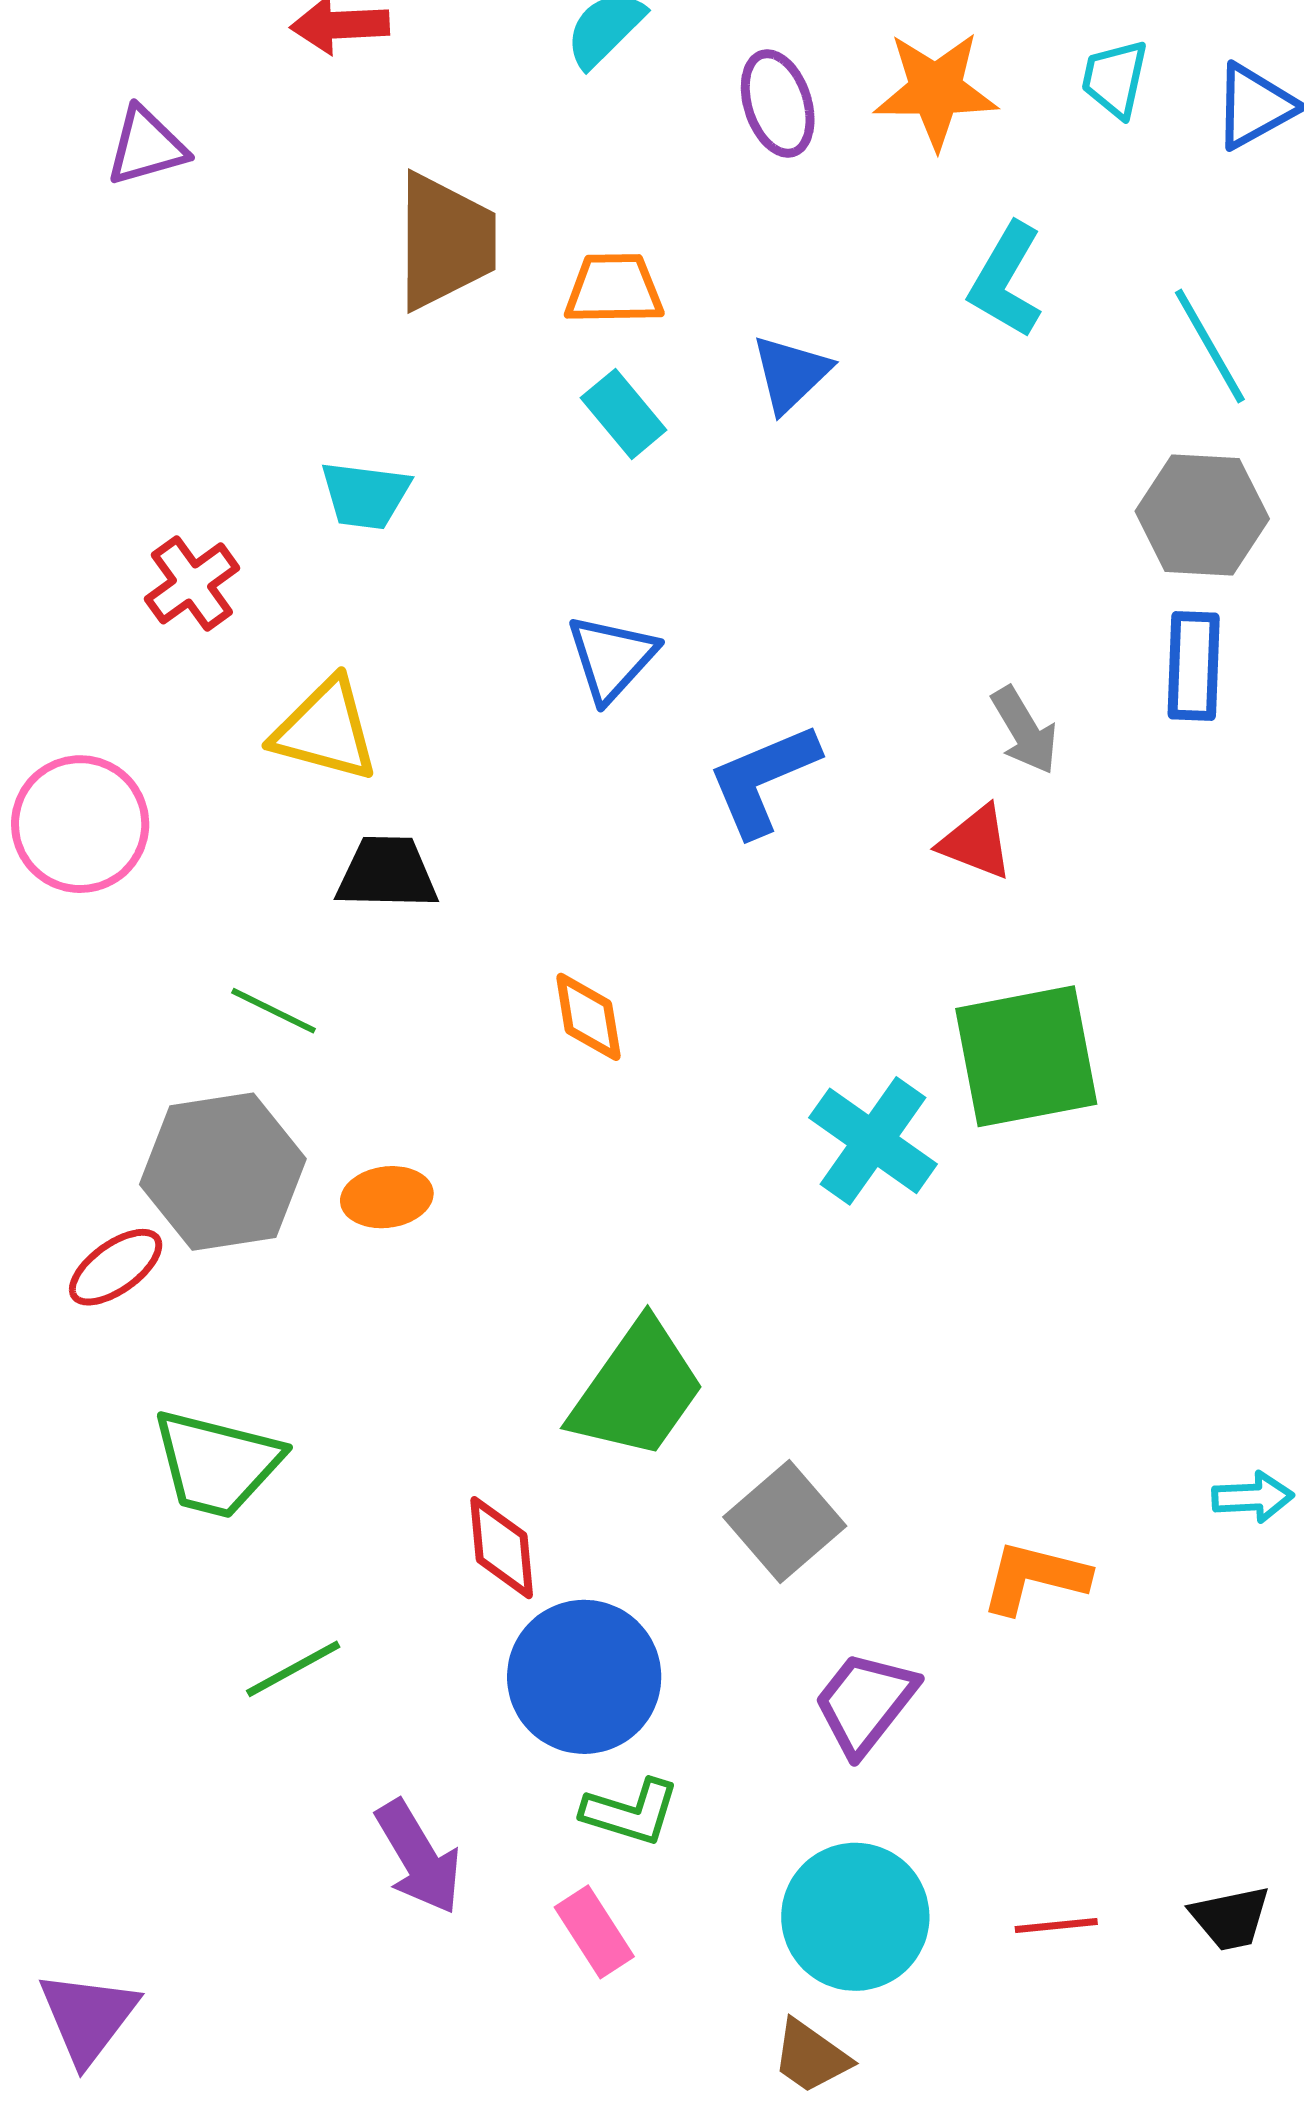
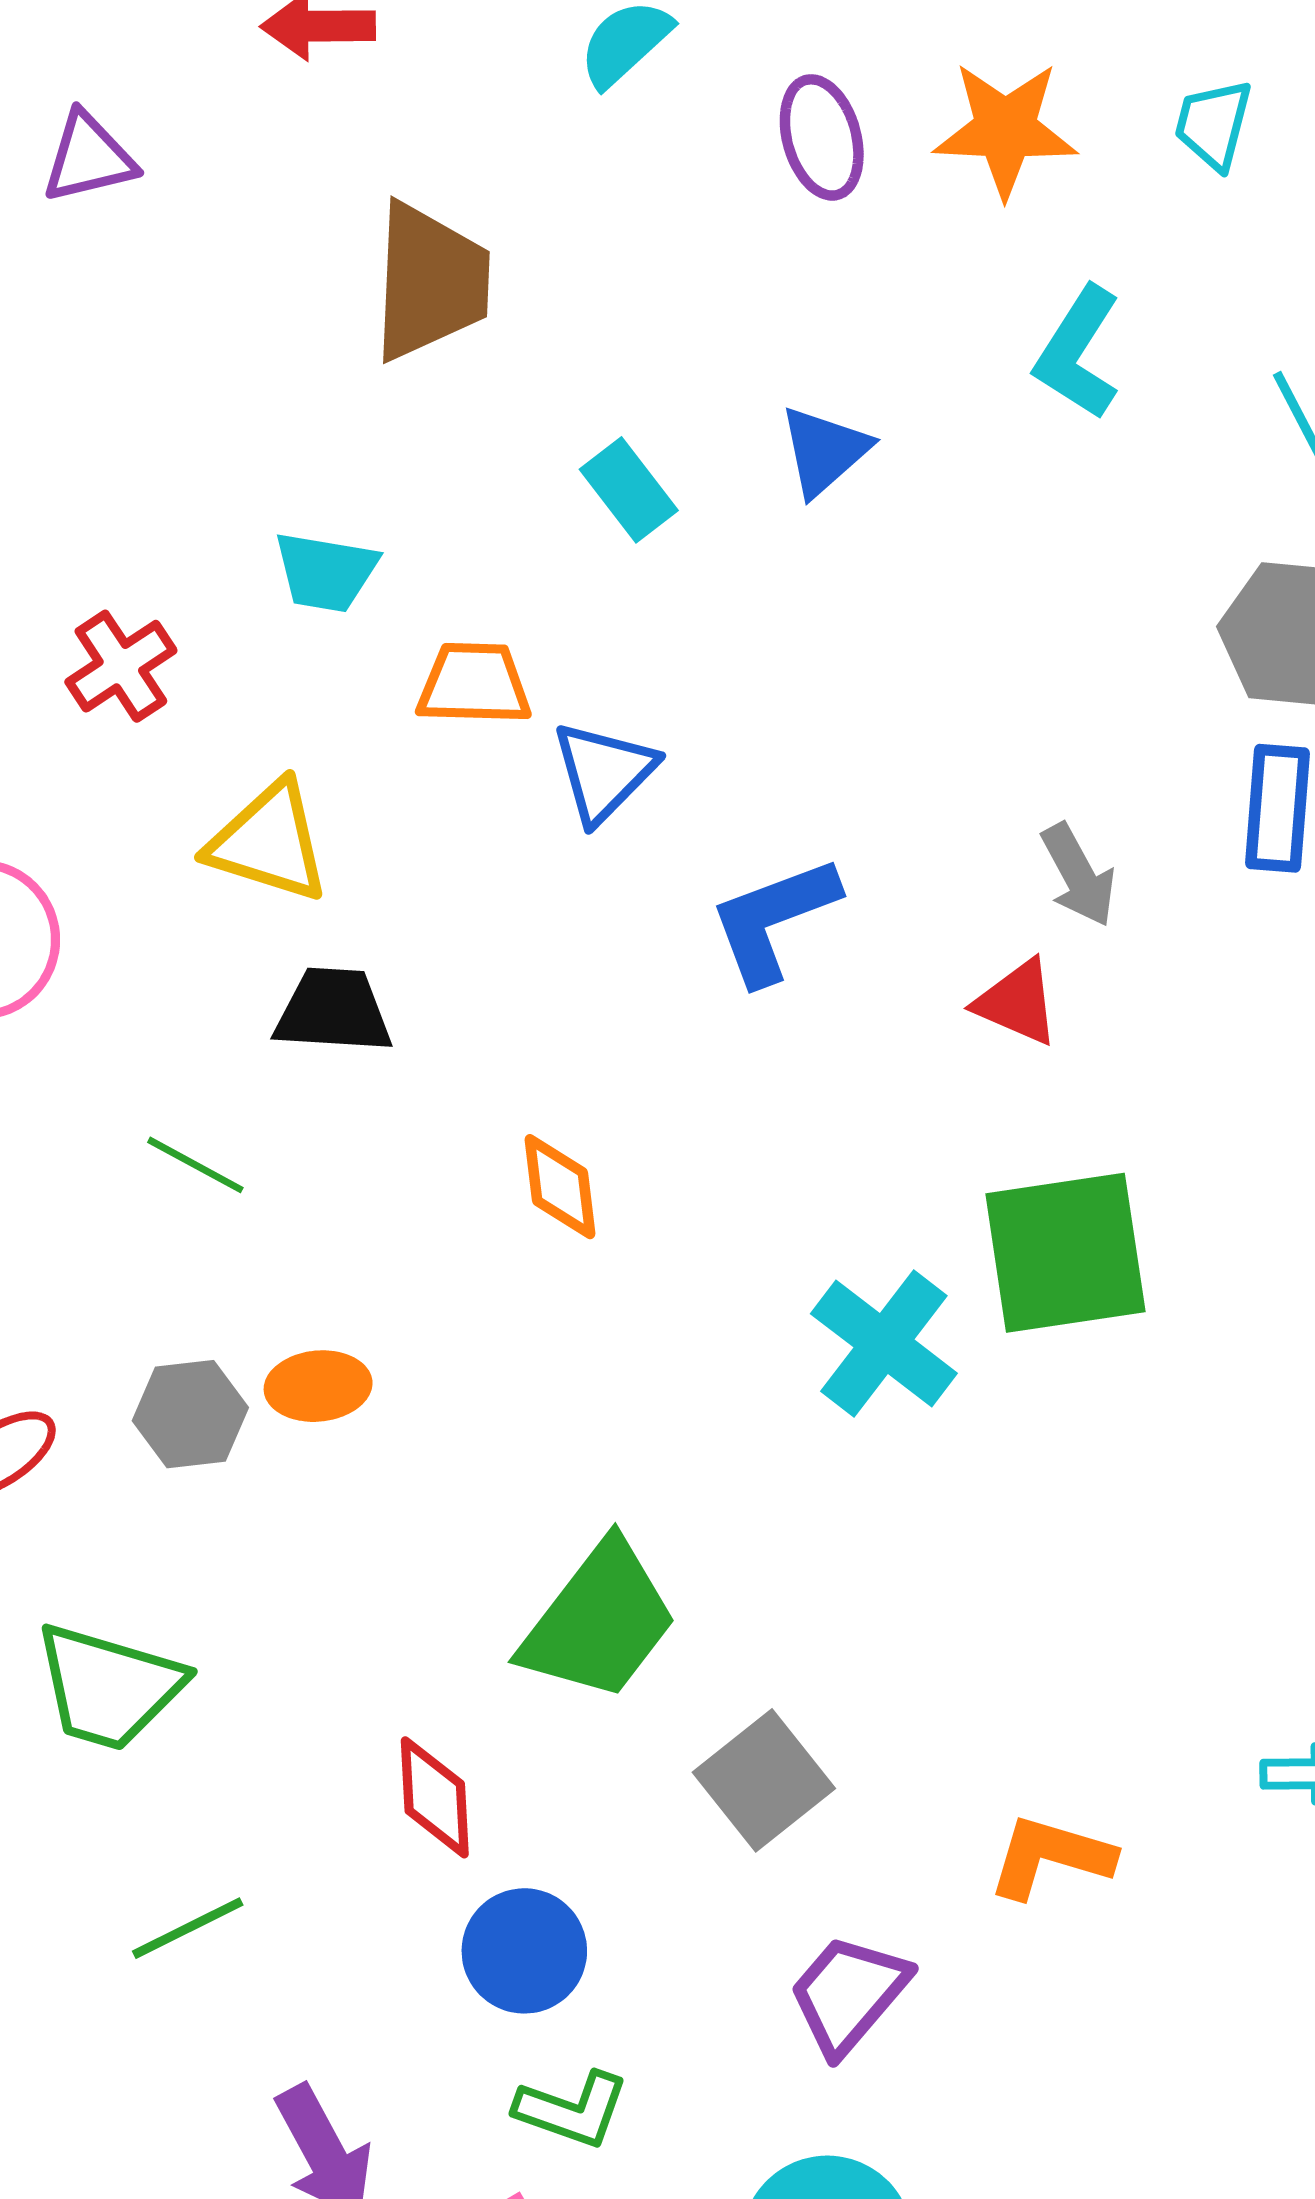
orange trapezoid: (614, 289) -> (474, 684), moved
gray hexagon: (223, 1172) -> (190, 1414), moved, size x0.6
blue circle: (584, 1677) -> (524, 1951), size x0.7

